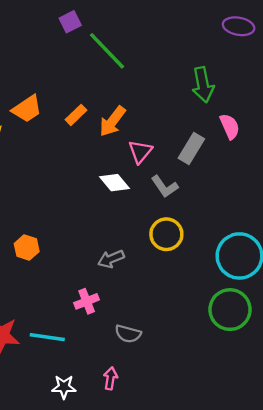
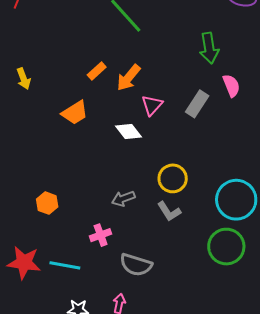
orange trapezoid: (27, 109) -> (75, 113), moved
gray L-shape: (165, 187) -> (169, 211), moved
orange hexagon: (27, 248) -> (47, 203), moved
gray semicircle: (128, 334) -> (136, 265), size x1.4

